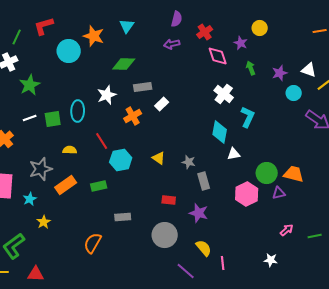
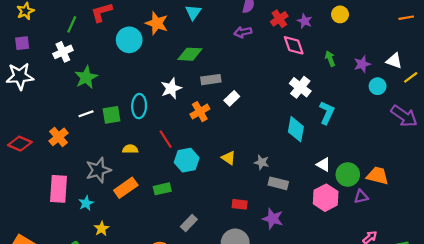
purple star: (241, 43) -> (305, 21), moved
white triangle: (234, 154) -> (323, 165), moved, turned 40
gray rectangle: (204, 181) -> (278, 183), turned -60
gray rectangle: (123, 217) -> (189, 223), turned -42

